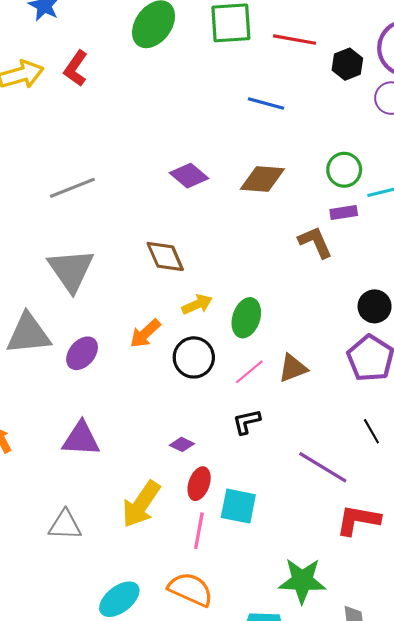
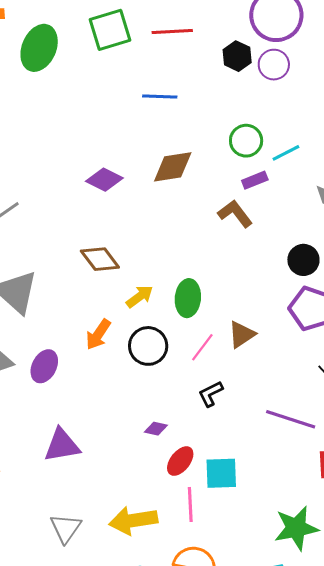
black hexagon: (347, 64) -> (237, 56), moved
red ellipse: (199, 484) -> (180, 461), turned 32
yellow arrow: (141, 504) -> (133, 520), moved, turned 60
gray triangle: (65, 525) -> (66, 528), turned -44

